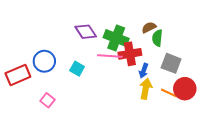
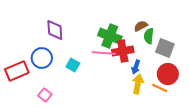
purple diamond: (86, 32) -> (55, 30), moved, turned 30
gray square: (171, 63) -> (165, 48), moved
red circle: (185, 89) -> (168, 74), moved

